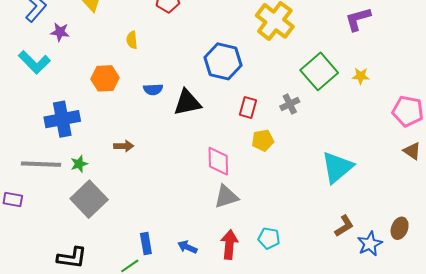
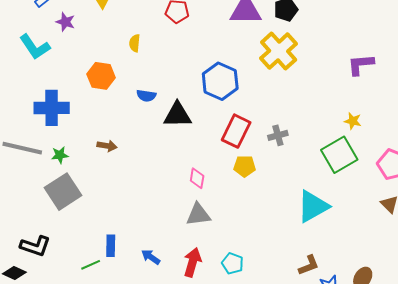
green square: (319, 71) -> (339, 155), moved
red rectangle: (248, 108) -> (236, 131), size x1.5
pink diamond: (218, 161) -> (197, 178), size x0.7

